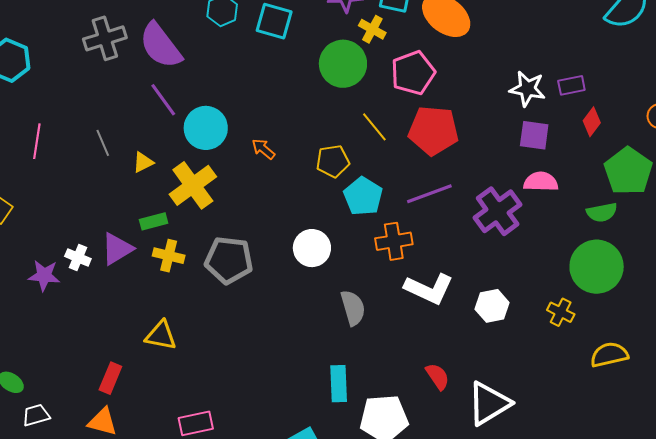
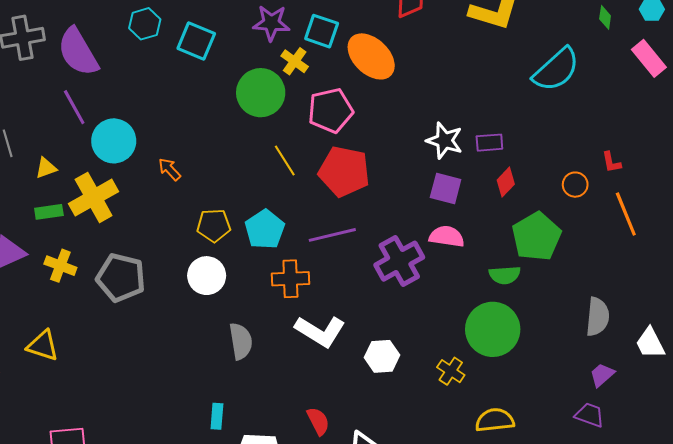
yellow pentagon: (333, 161) -> (214, 225), moved
green rectangle: (154, 221) -> (49, 212), moved
cyan rectangle: (339, 384) -> (217, 416), size x0.7

